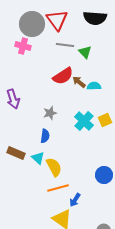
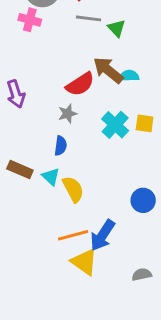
red semicircle: (63, 76) -> (80, 84), moved
brown arrow: (79, 82) -> (108, 70), size x1.6
yellow square: (105, 120) -> (145, 123), turned 32
orange line: (58, 188) -> (73, 235), moved
blue arrow: (75, 200) -> (103, 235), size x1.6

